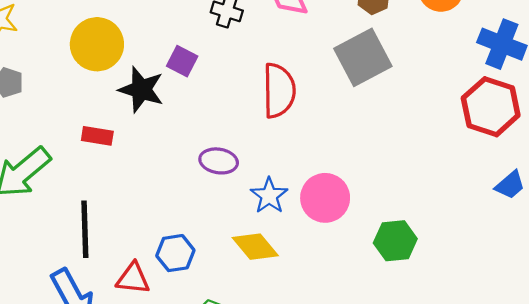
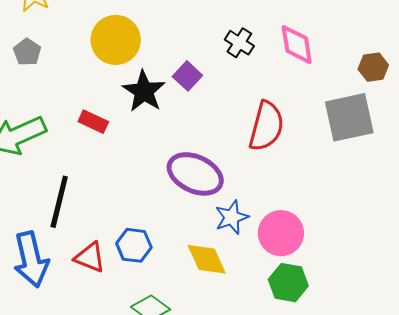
purple ellipse: (219, 161) -> (195, 174), size x1.6
green hexagon: (395, 241) -> (288, 283), moved

